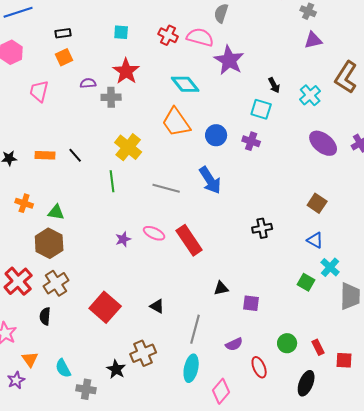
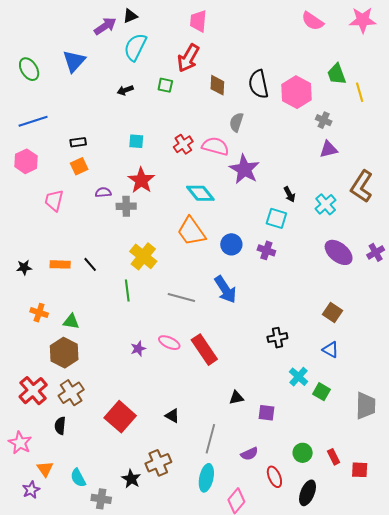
red cross: (168, 35) -> (183, 144), turned 30
cyan cross: (330, 267) -> (299, 377), moved
black ellipse: (306, 383) -> (308, 493), moved

